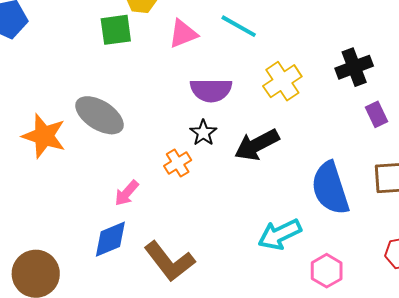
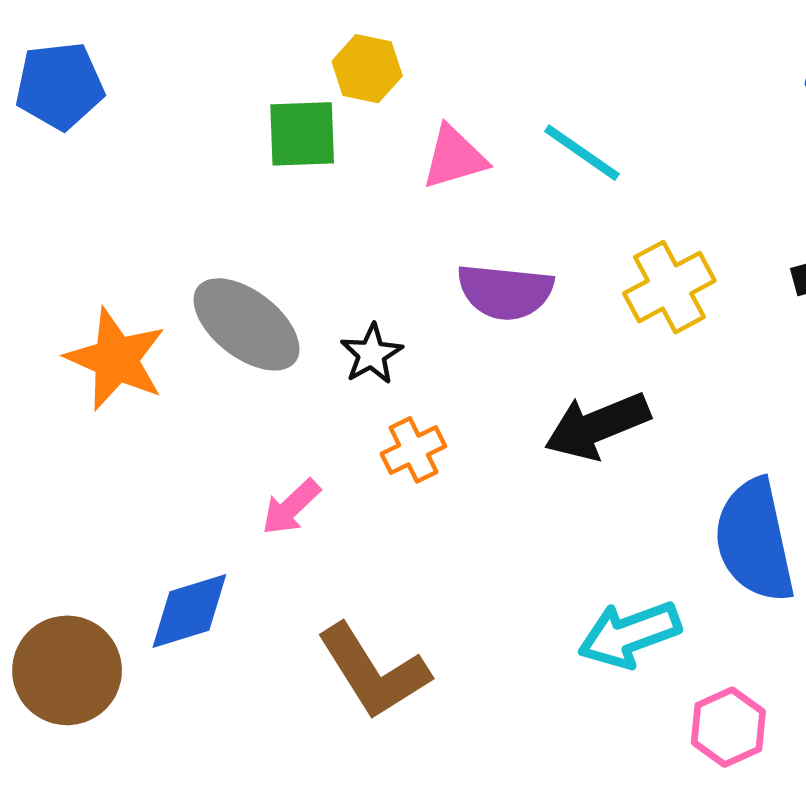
black star: (203, 133) -> (372, 354), moved
blue diamond: (110, 239) -> (189, 611), moved

